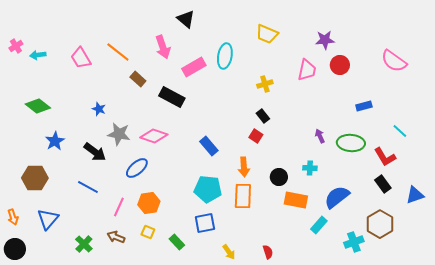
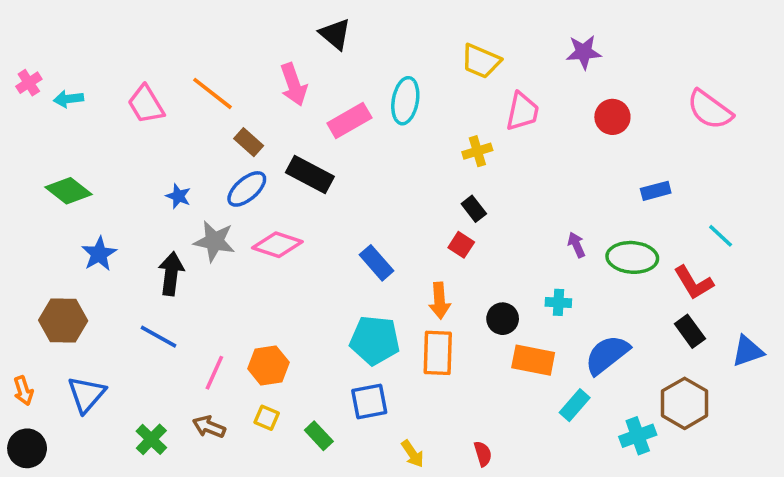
purple star: (325, 40) -> (584, 52), moved
pink trapezoid: (307, 70) -> (522, 112), moved
black arrow: (95, 152) -> (171, 274), turned -120
blue ellipse: (137, 168) -> (247, 189), moved

